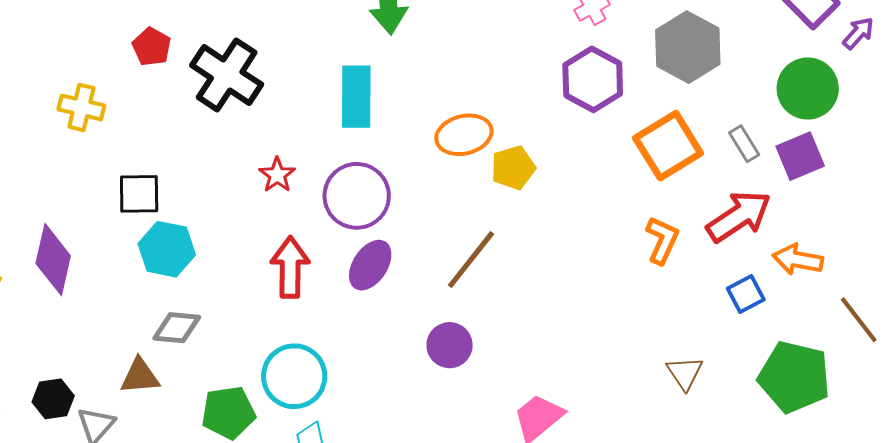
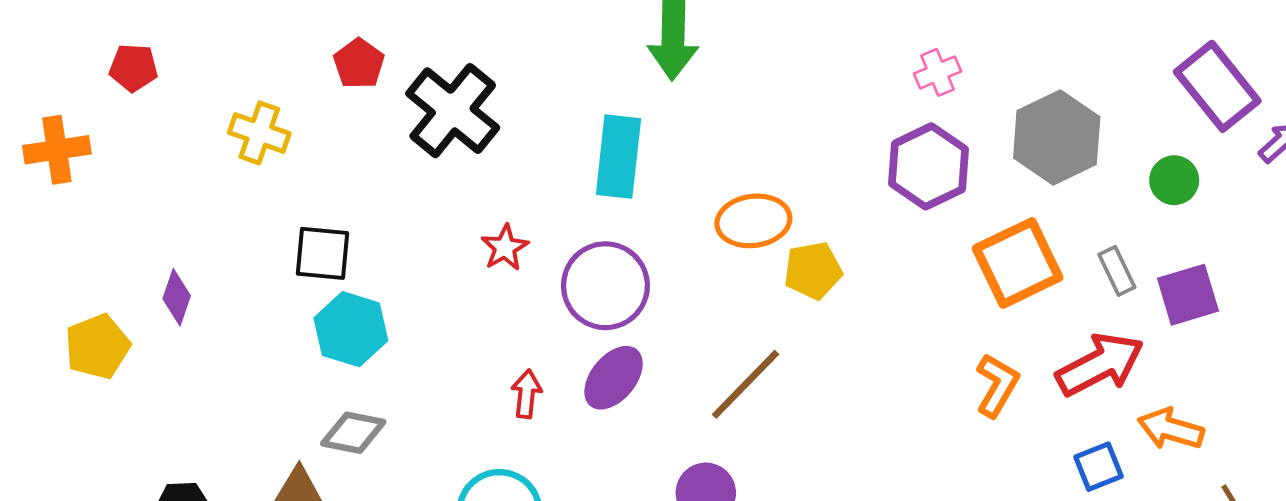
green circle: (808, 89) -> (1174, 180), moved, size x0.6
purple diamond: (53, 260) -> (177, 297), moved, size x0.6
red arrow: (290, 267) -> (526, 394), moved, size x0.6

